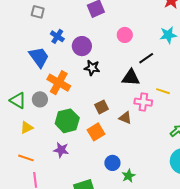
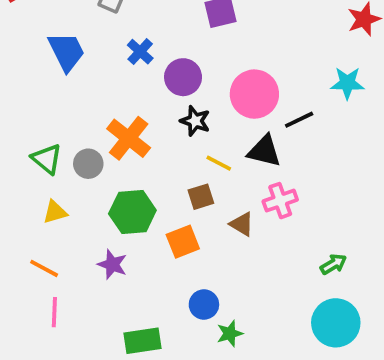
pink circle: (125, 35) -> (254, 94), moved, size x1.6
blue trapezoid: (39, 57) -> (66, 52), moved
yellow line: (163, 91) -> (219, 163), moved
pink cross: (143, 102) -> (280, 201), turned -36

